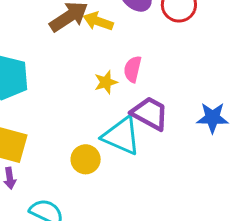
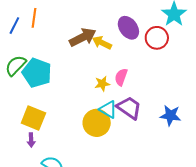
cyan triangle: (121, 136) -> (108, 109), moved, size x0.7
yellow circle: (86, 159) -> (97, 123), moved, size x1.4

